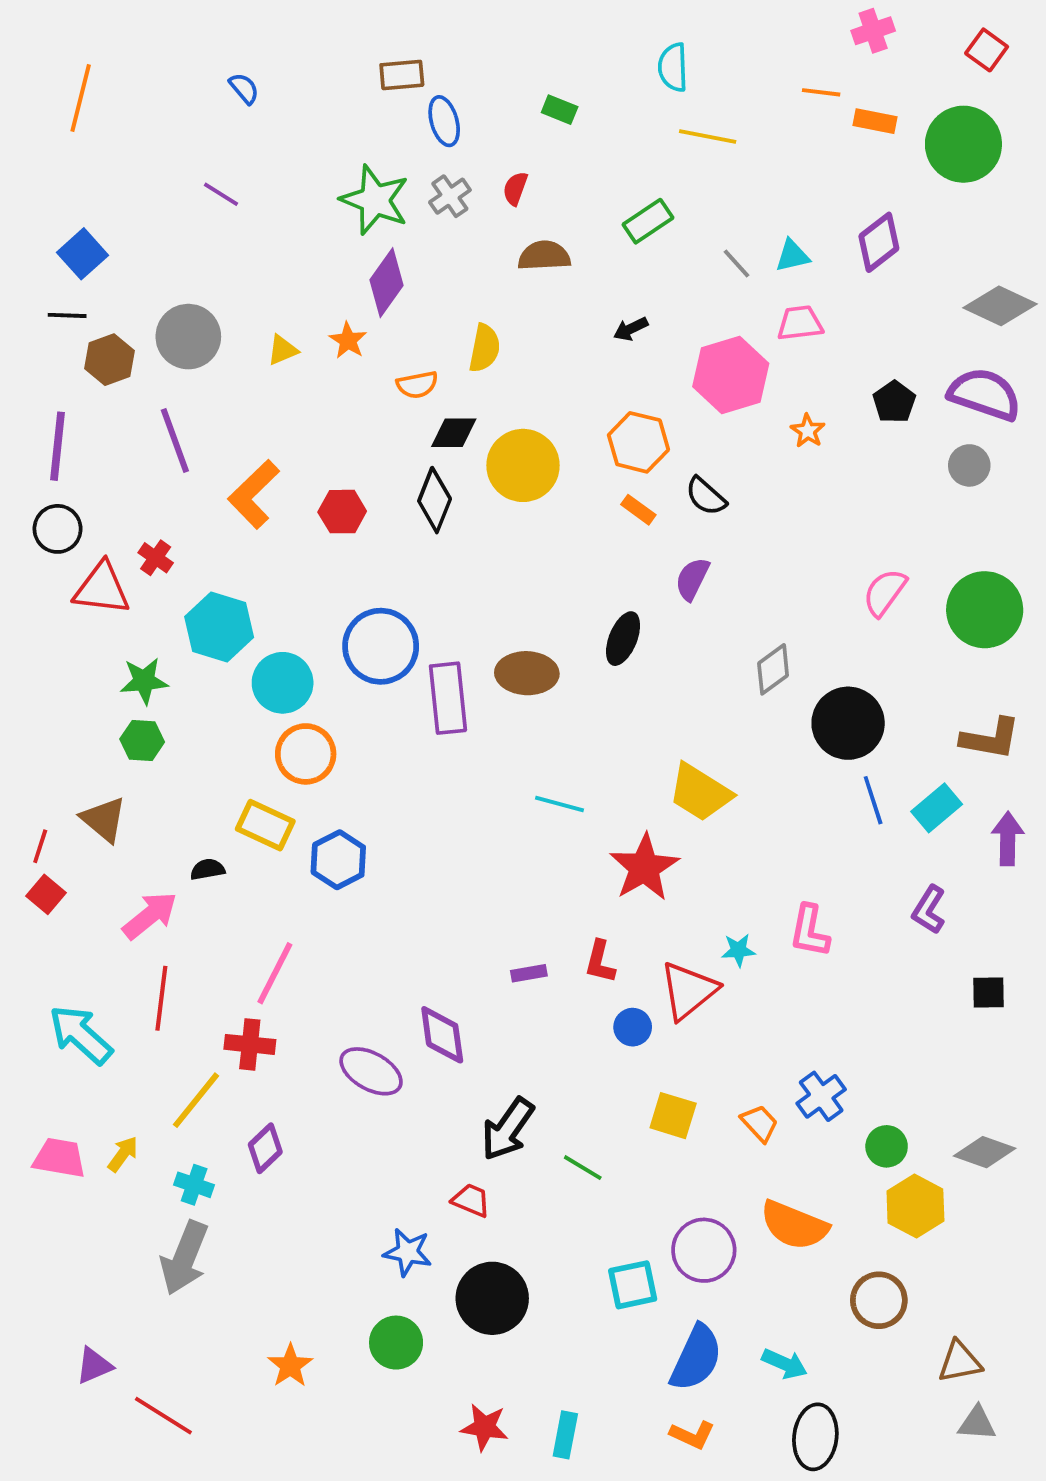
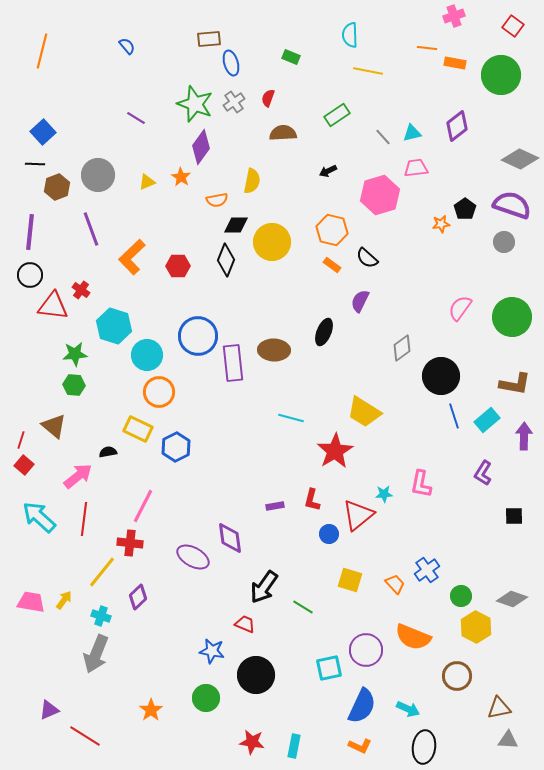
purple line: (221, 194) -> (136, 118), moved
orange star: (808, 431) -> (441, 224), moved, turned 30
cyan arrow: (81, 1035) -> (39, 517), moved

